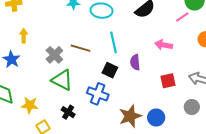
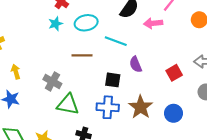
cyan line: (113, 42) -> (116, 41), moved, turned -40
pink arrow: (164, 45) -> (153, 23), moved
brown line: (80, 48) -> (82, 55), moved
brown star: (130, 116) -> (141, 107), moved

